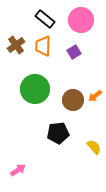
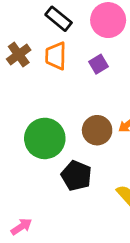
green circle: (35, 89) -> (45, 138), moved
black pentagon: (58, 133) -> (76, 176), turned 30

